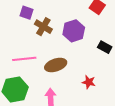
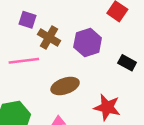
pink line: (24, 59) -> (24, 61), moved
red star: (89, 82) -> (107, 107), size x1.5

